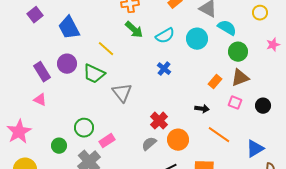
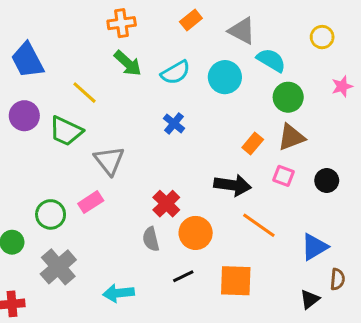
black arrow: (202, 109) -> (233, 185), size x1.6
pink rectangle: (107, 141) -> (91, 202), moved
gray semicircle: (149, 144) -> (151, 239), turned -63

